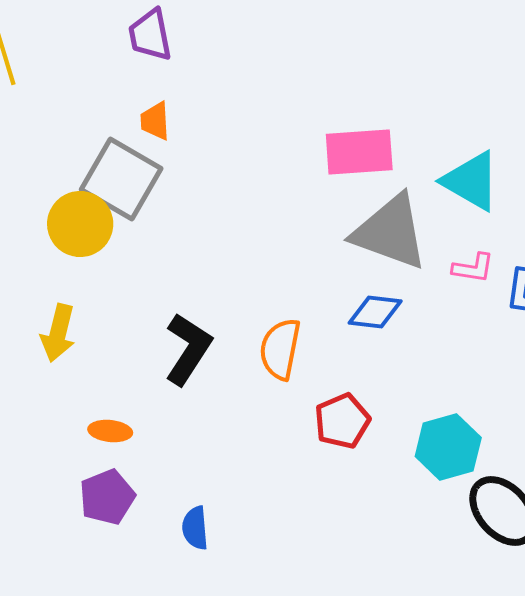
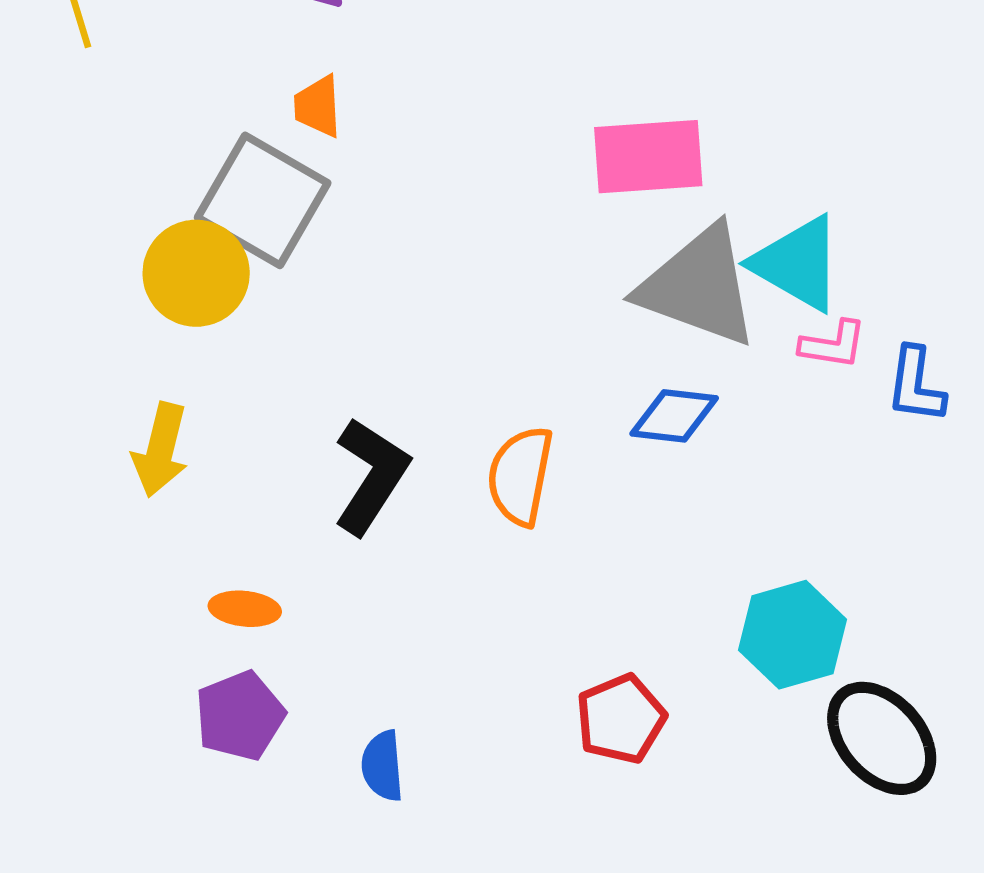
cyan triangle: (471, 181) -> (797, 264), moved
red pentagon: (342, 421) -> (621, 719), moved

